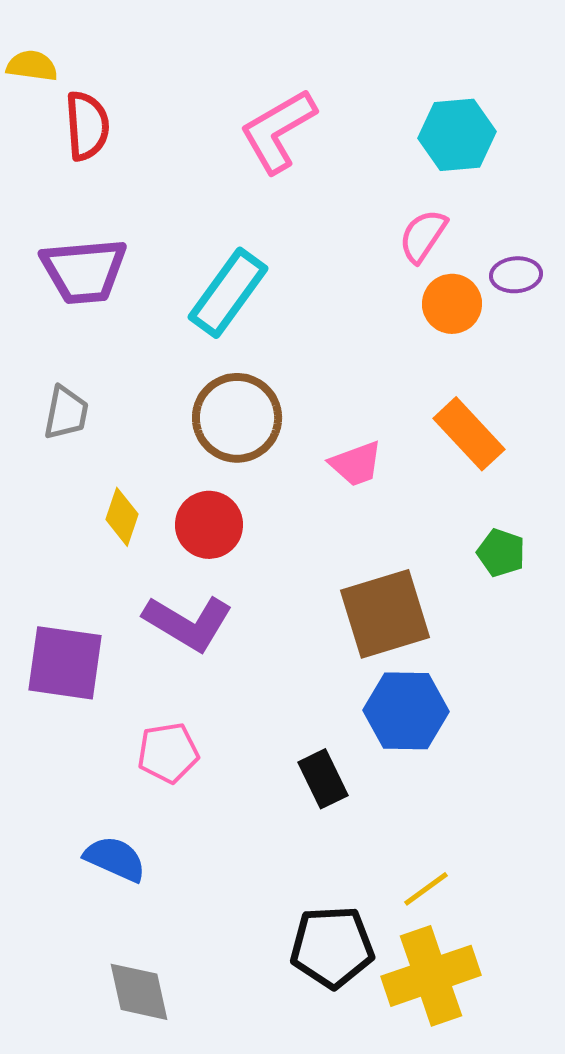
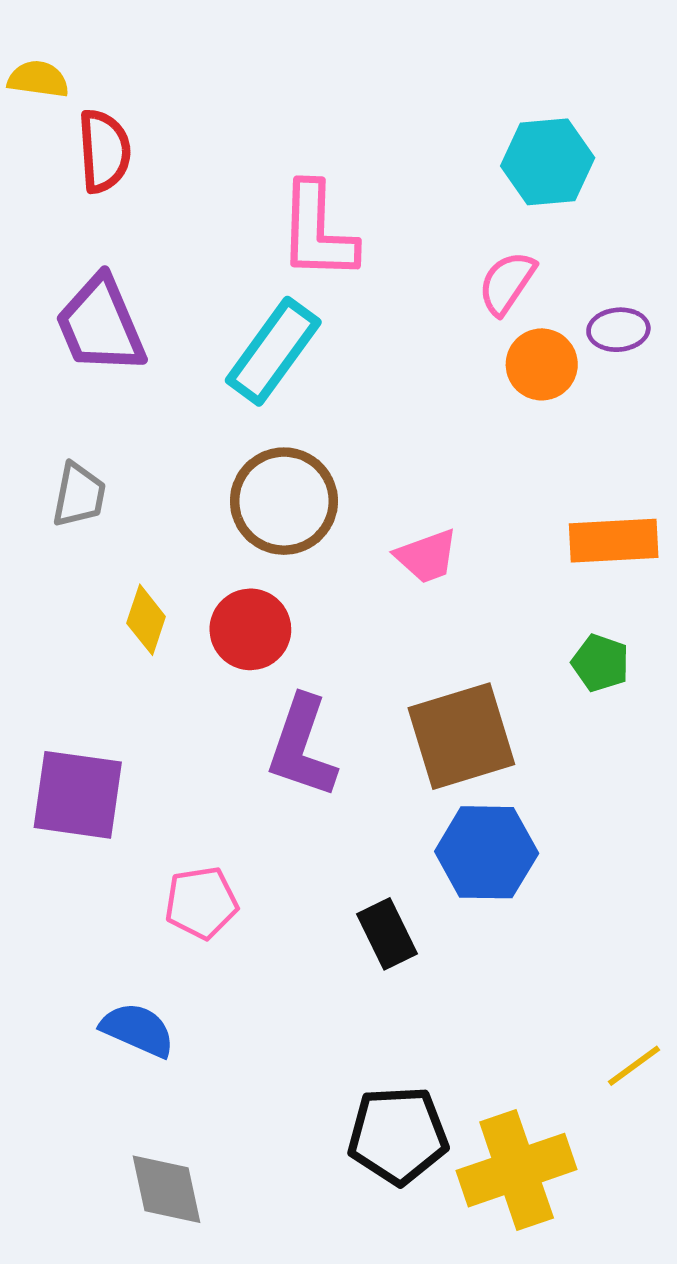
pink L-shape: (278, 131) -> (318, 231), moved, turned -58
purple trapezoid: (84, 271) -> (101, 325), turned 72
orange rectangle: (469, 434) -> (614, 541), moved, turned -50
purple L-shape: (188, 623) -> (302, 747), moved, turned 78
yellow line: (426, 889) -> (634, 1066), moved

